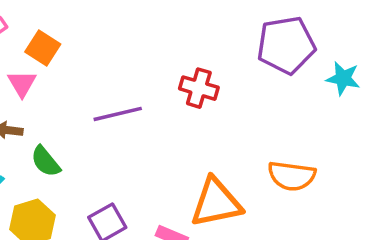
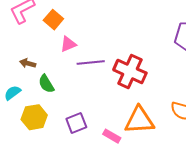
pink triangle: (22, 84) -> (68, 44), moved, turned 30
red cross: (199, 88) -> (130, 71), moved, size x1.5

